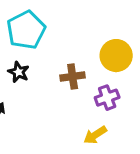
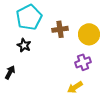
brown cross: (73, 77) -> (60, 29), moved

